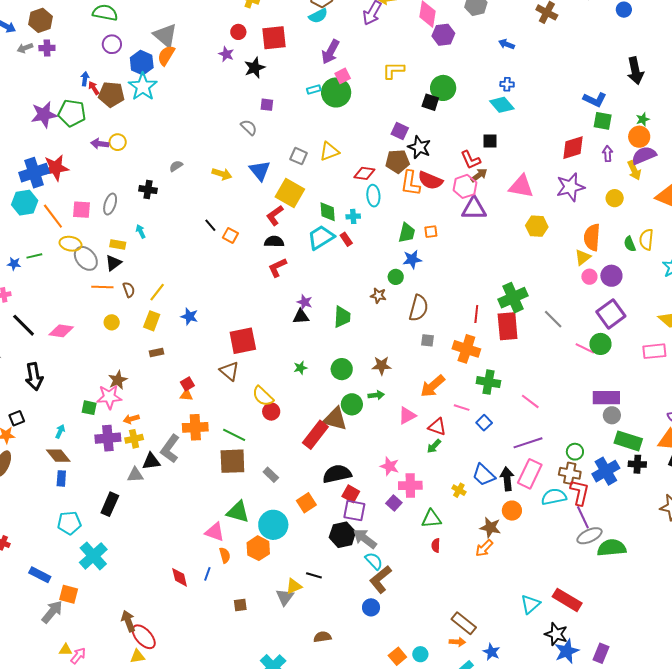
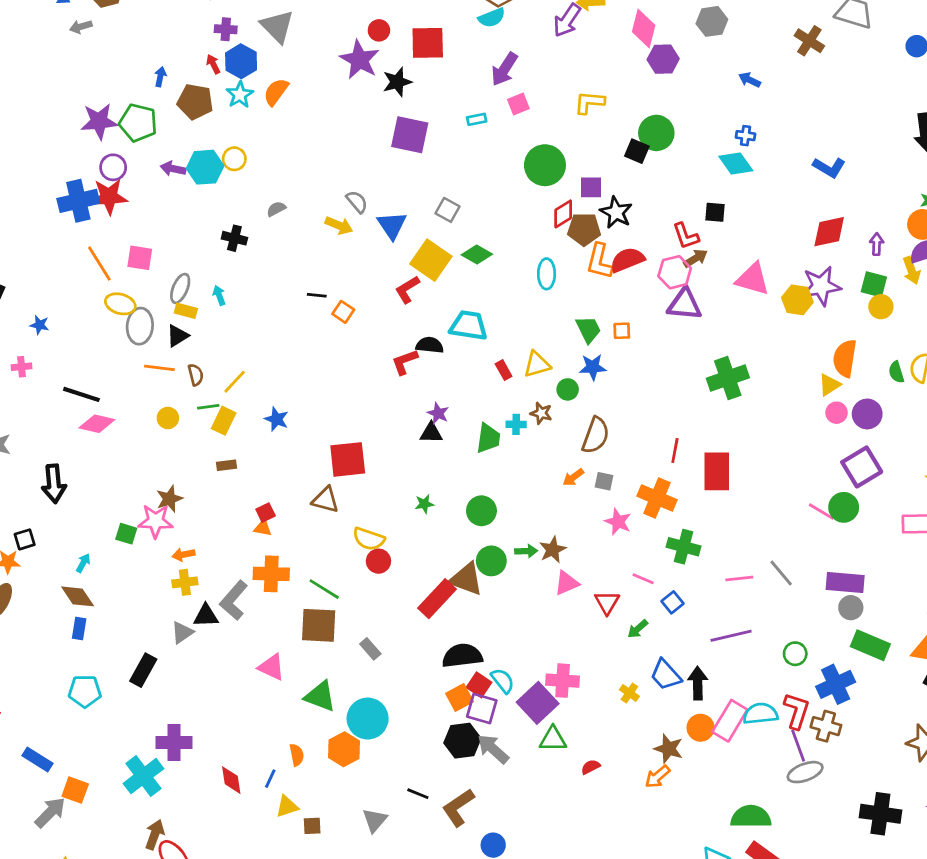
purple circle: (112, 44) -> (113, 167), moved
purple cross: (47, 48) -> (226, 29), moved
purple star: (226, 54) -> (359, 60), size x1.8
orange semicircle: (166, 55) -> (276, 92), moved
cyan star: (143, 87) -> (240, 95), size x0.7
red arrow: (94, 88) -> (213, 64), moved
green circle: (336, 92) -> (545, 165), moved
blue L-shape: (595, 100) -> (829, 167), moved
purple square: (267, 105) -> (410, 135), size x2.0
green square: (603, 121) -> (874, 284), moved
gray semicircle: (249, 127) -> (357, 202), moved
purple square: (400, 131) -> (591, 187), turned -30
yellow circle: (118, 142) -> (234, 159), moved
yellow triangle: (329, 151) -> (537, 364), moved
red diamond: (364, 173) -> (563, 214), moved, turned -45
red semicircle: (430, 180) -> (627, 260), turned 130
cyan hexagon: (25, 203) -> (205, 167), moved
gray ellipse: (110, 204) -> (180, 288), moved
green diamond: (328, 212) -> (477, 254), moved, turned -60
cyan cross: (353, 216) -> (516, 424), moved
black line: (210, 225) -> (317, 295), turned -48
yellow hexagon: (537, 226) -> (797, 300), moved
green trapezoid: (407, 233) -> (588, 330), turned -45
cyan trapezoid: (321, 237) -> (469, 326), turned 36
red rectangle: (346, 239) -> (504, 370), moved
black semicircle: (274, 242) -> (430, 345), moved
green line: (34, 256) -> (208, 407), moved
gray ellipse: (86, 258) -> (140, 326), turned 40
green cross: (513, 298) -> (728, 378), moved
gray line: (553, 319) -> (781, 573), moved
black line: (24, 325) -> (81, 394), moved, turned -32
brown star: (382, 366) -> (553, 550), moved, turned -30
brown triangle: (229, 371) -> (325, 500), turned -30
orange arrow: (433, 386) -> (573, 477), moved, size x0.6
yellow semicircle: (263, 396) -> (369, 539), turned -30
pink line: (530, 401) -> (739, 579), turned -48
red triangle: (437, 427) -> (607, 602), turned 36
purple cross: (108, 438) -> (174, 743), moved
green arrow: (434, 446) -> (638, 629), moved
black cross: (637, 464) -> (880, 814), moved, size x1.6
pink star: (390, 466) -> (618, 522), moved
brown cross: (570, 473) -> (826, 726), moved
pink rectangle: (530, 474) -> (730, 721), moved
gray triangle: (135, 475) -> (182, 632), turned -36
orange square: (306, 503) -> (460, 697), moved
purple square: (394, 503) -> (538, 703), size x1.8
green triangle: (431, 519) -> (553, 739), moved
pink triangle: (215, 532) -> (271, 667), moved
red semicircle: (436, 545) -> (591, 767), turned 56
green semicircle: (612, 548) -> (751, 817), moved
cyan cross: (93, 556) -> (143, 776), moved
cyan semicircle: (374, 561) -> (503, 681), moved
brown L-shape: (381, 579) -> (458, 808), moved
yellow triangle: (294, 586) -> (287, 806), moved
brown arrow: (128, 621) -> (155, 835), turned 35

